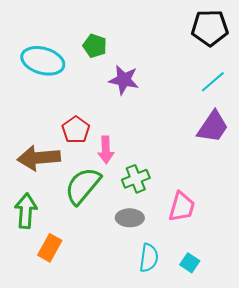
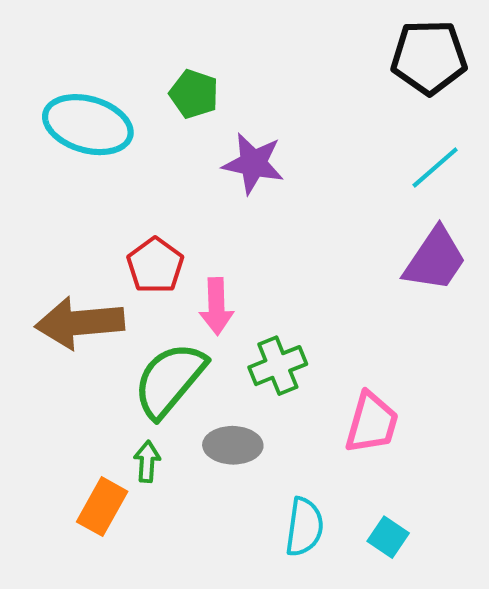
green arrow: (26, 211) -> (147, 462), moved, size x0.6
gray ellipse: (130, 218) -> (233, 445), moved

